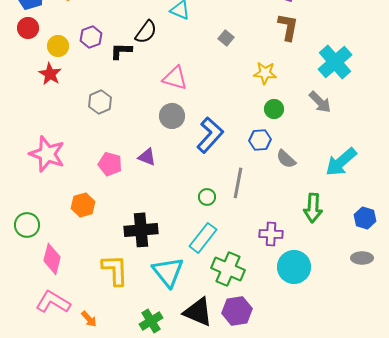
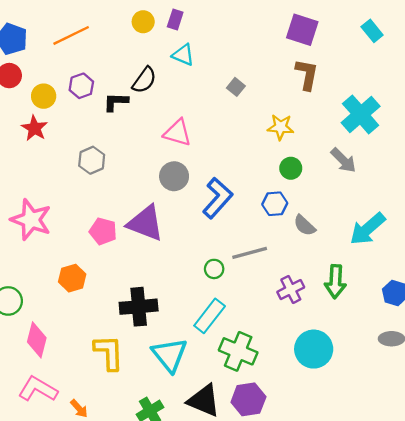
purple triangle: (147, 157) -> (145, 223), size x1.8
gray line: (238, 183) -> (250, 253), turned 64
purple cross: (271, 234) -> (291, 290), moved, turned -30

